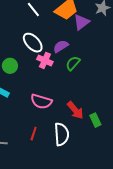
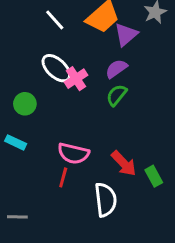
purple semicircle: (61, 46) -> (116, 69), moved
pink cross: (45, 60) -> (76, 79), moved, turned 35
red line: (34, 134) -> (63, 177), moved

